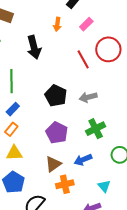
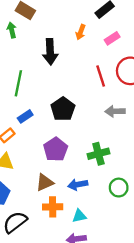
gray arrow: (88, 97) -> (115, 111), moved
blue rectangle: (13, 109) -> (25, 116), moved
cyan triangle: (104, 186) -> (79, 216), moved, turned 48

